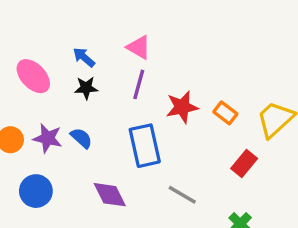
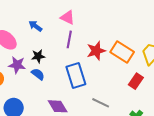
black star: (86, 88) -> (38, 56), moved
orange rectangle: (225, 113) -> (122, 52), size x1.6
purple star: (48, 138) -> (17, 65), moved

